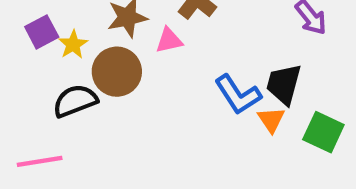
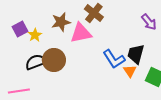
pink triangle: (169, 40) -> (81, 33), size x1.6
brown circle: (117, 72) -> (54, 60), moved

